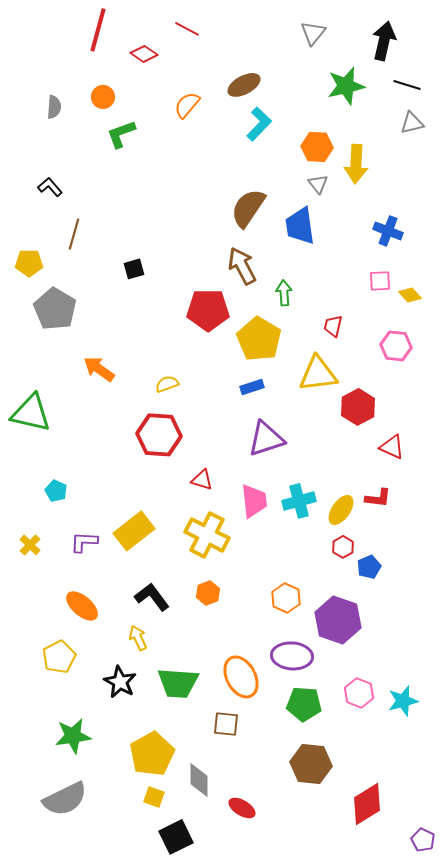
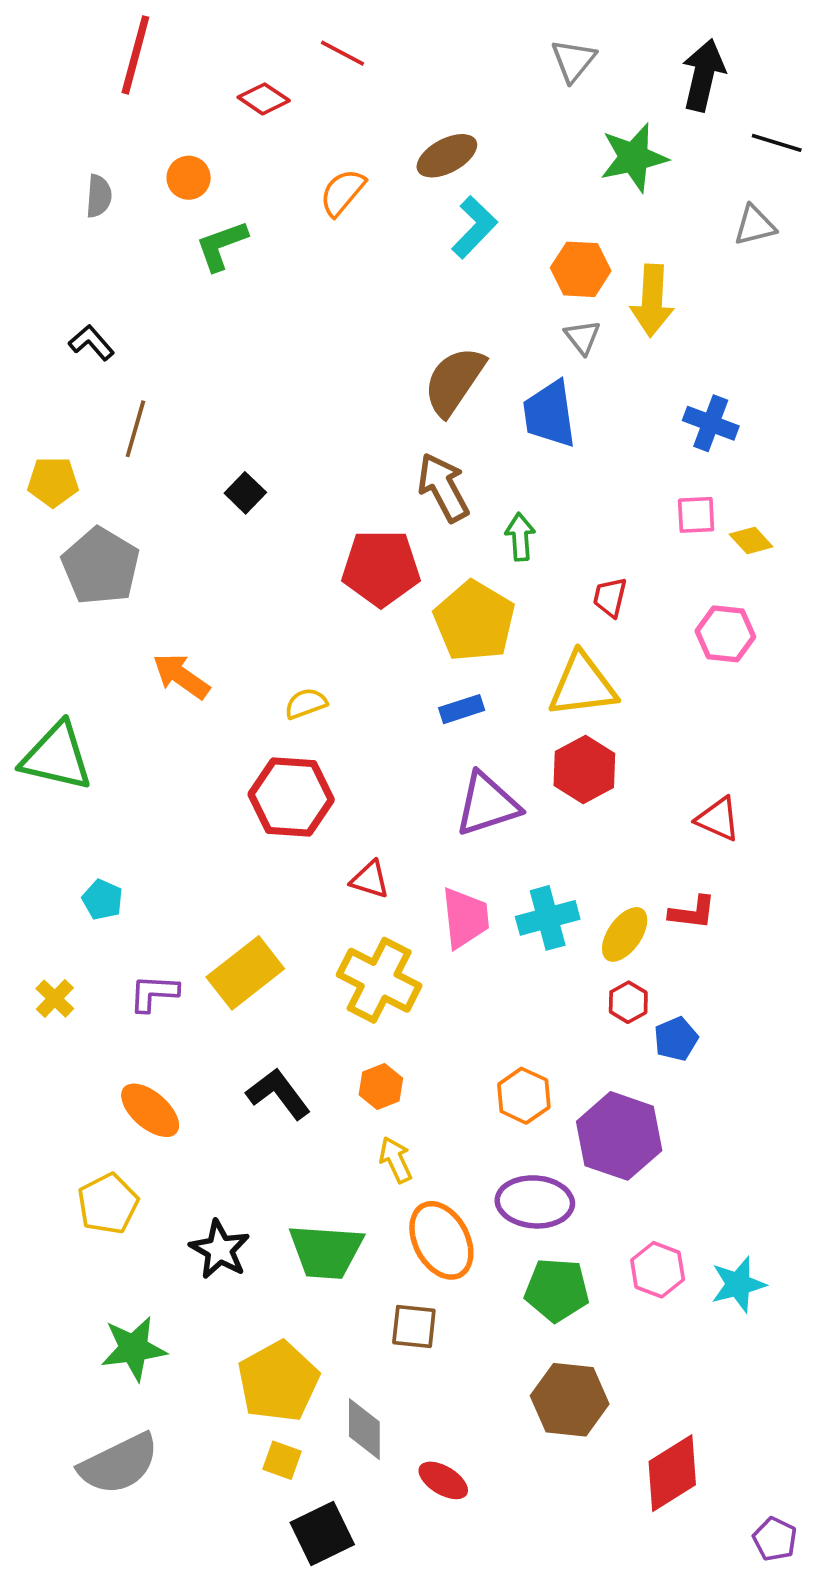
red line: (98, 30) -> (135, 55), moved
black line: (407, 85) -> (777, 143), moved
black square: (134, 269) -> (245, 493), turned -30
red hexagon: (358, 407) -> (584, 770), moved
yellow arrow: (138, 638) -> (396, 1160), moved

